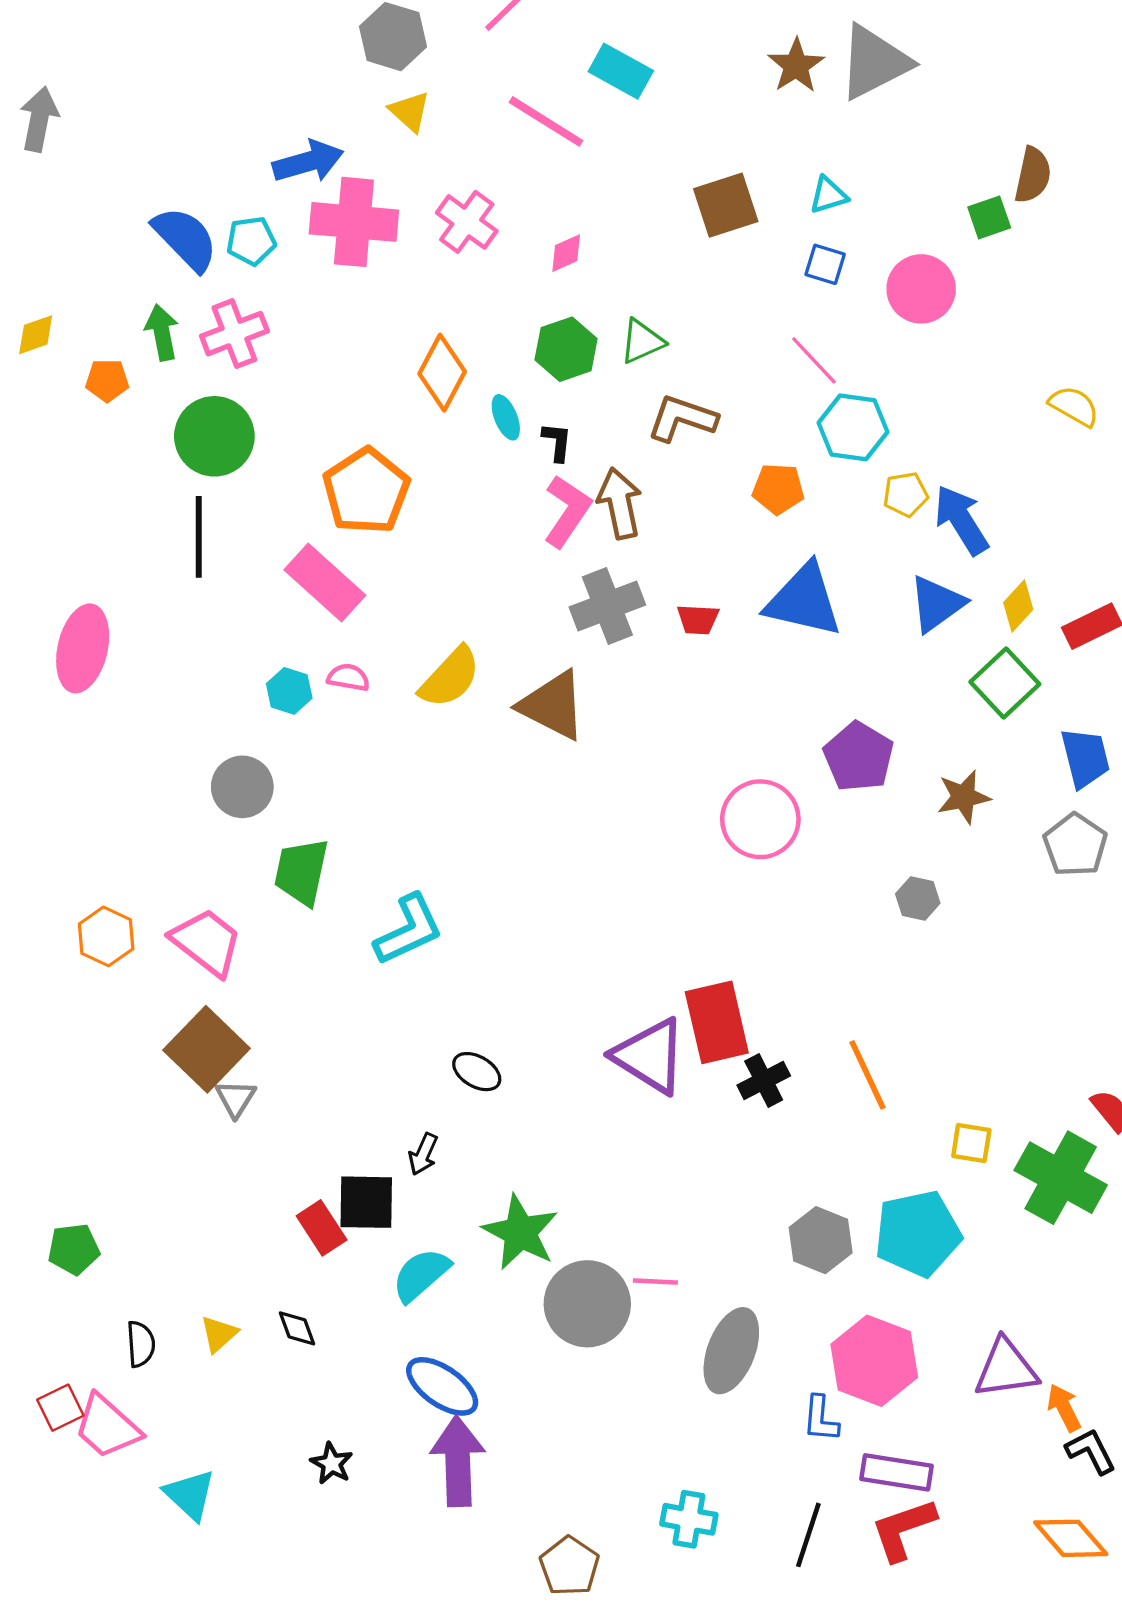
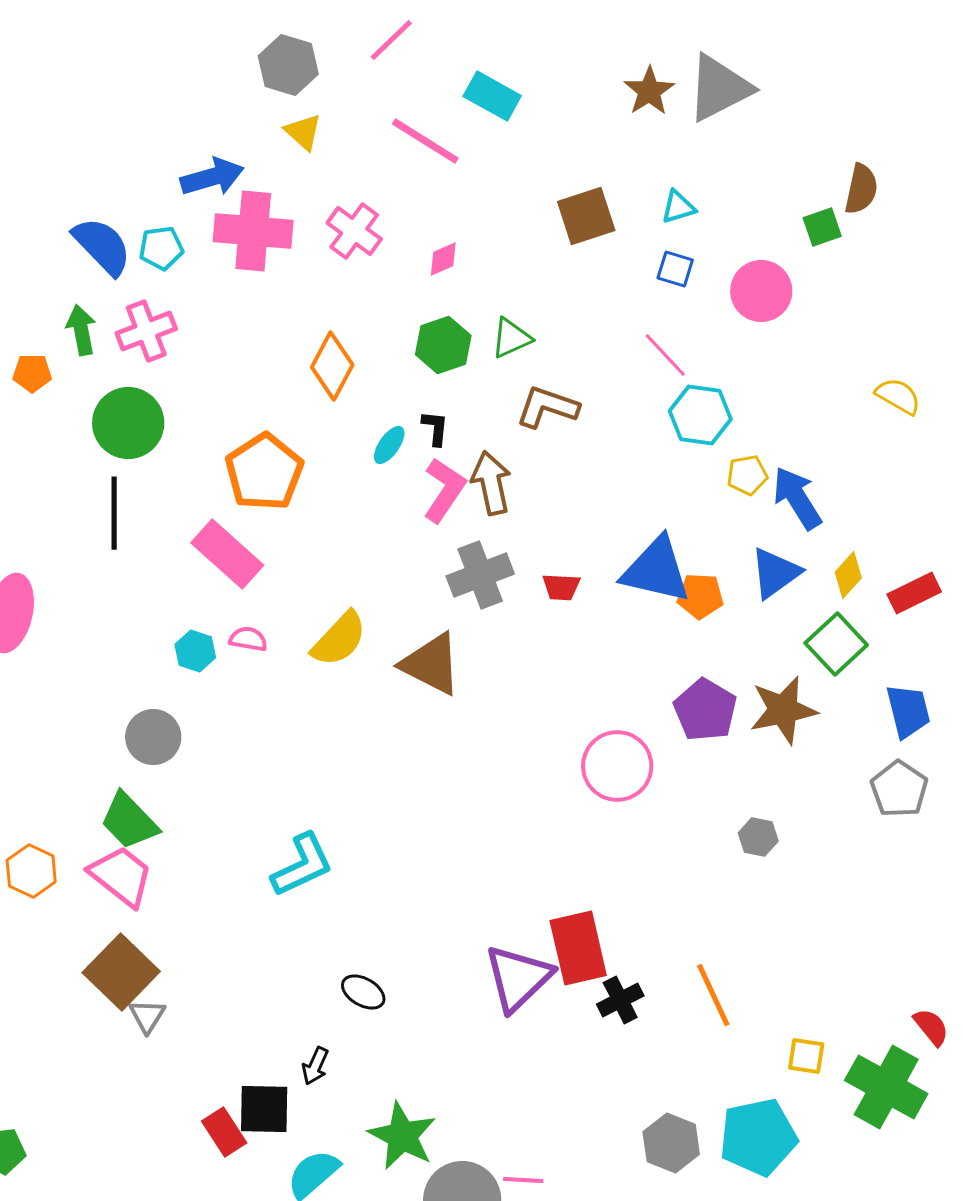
cyan ellipse: (506, 417) -> (389, 445), moved, turned 57
orange pentagon: (778, 489) -> (700, 596), moved
brown star: (964, 797) -> (783, 710), moved, size x1.4
green trapezoid: (301, 872) -> (129, 821), moved, turned -56
purple triangle: (650, 1056) -> (518, 978), turned 44

